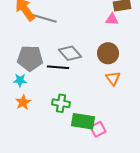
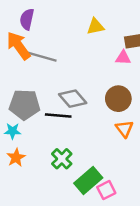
green cross: (61, 103) -> (62, 159), turned 36
green rectangle: (83, 121) -> (88, 180), turned -50

